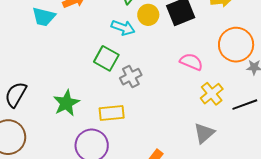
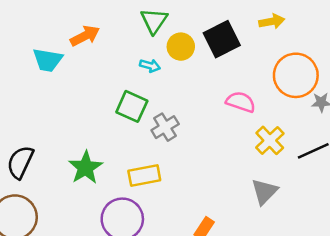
cyan arrow: (123, 28) -> (150, 66), size x0.7

